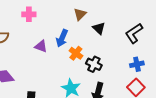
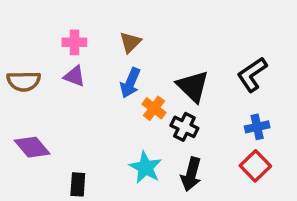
brown triangle: (80, 14) -> (130, 42), moved
black triangle: (99, 28) -> (193, 86), moved, size x1.5
purple triangle: (41, 46) -> (74, 76), moved

